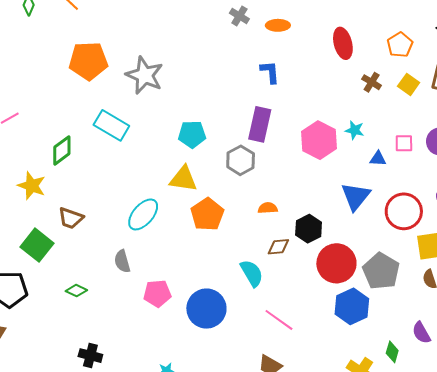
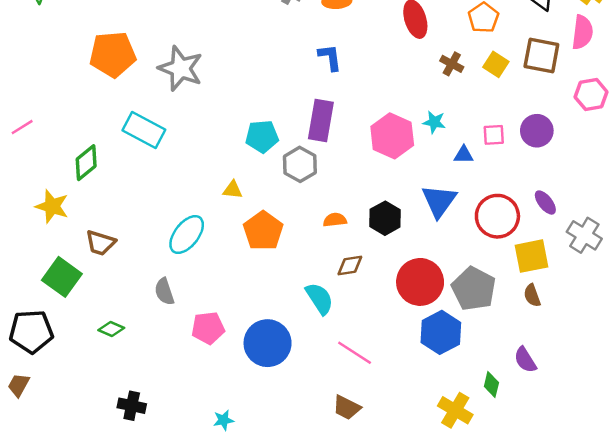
cyan pentagon: (192, 134) -> (262, 136), moved
yellow triangle: (183, 179) -> (233, 190), size x0.6
black hexagon: (309, 229) -> (385, 218), moved

